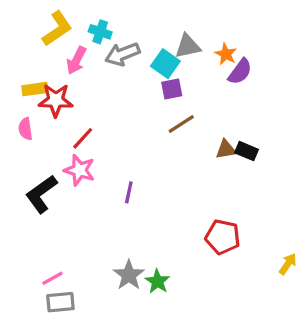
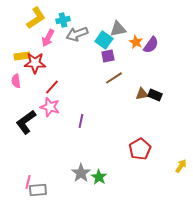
cyan cross: (100, 32) -> (63, 20), turned -32
orange star: (226, 54) -> (136, 42), moved
red pentagon: (223, 237) -> (140, 149), turned 30
pink line: (52, 278) -> (28, 182), moved, turned -48

